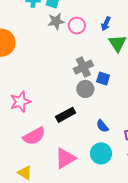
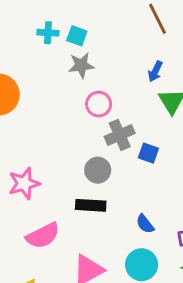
pink circle: (77, 26) -> (99, 104), moved
gray circle: (85, 89) -> (98, 170), moved
black rectangle: (66, 115) -> (91, 205), turned 30

